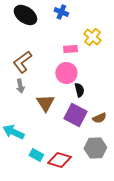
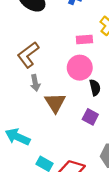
gray arrow: (20, 86) -> (35, 83), moved
purple square: (75, 115) -> (90, 117), size x0.6

